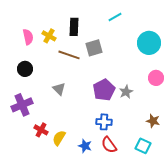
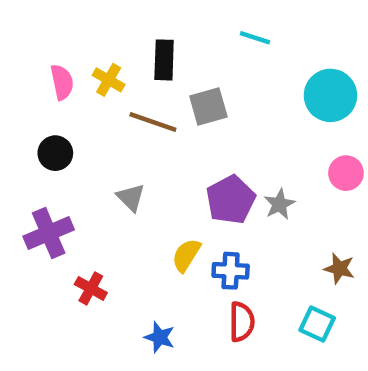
cyan line: (115, 17) -> (255, 38), turned 48
yellow semicircle: (59, 138) -> (186, 255), moved
red semicircle: (109, 145) -> (242, 322), turned -144
blue star: (85, 146) -> (160, 337), moved

